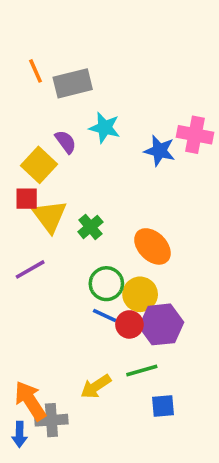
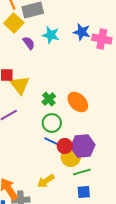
blue star: (160, 151) -> (82, 32), moved
yellow square: (39, 165) -> (14, 23), moved
green cross: (90, 227) -> (49, 99), moved
yellow circle: (140, 294) -> (71, 157), moved
green line: (142, 371) -> (82, 172), moved

